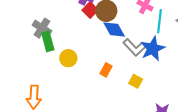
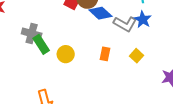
blue star: (153, 49) -> (143, 19), size x0.7
yellow square: (136, 81) -> (137, 56), turned 32

